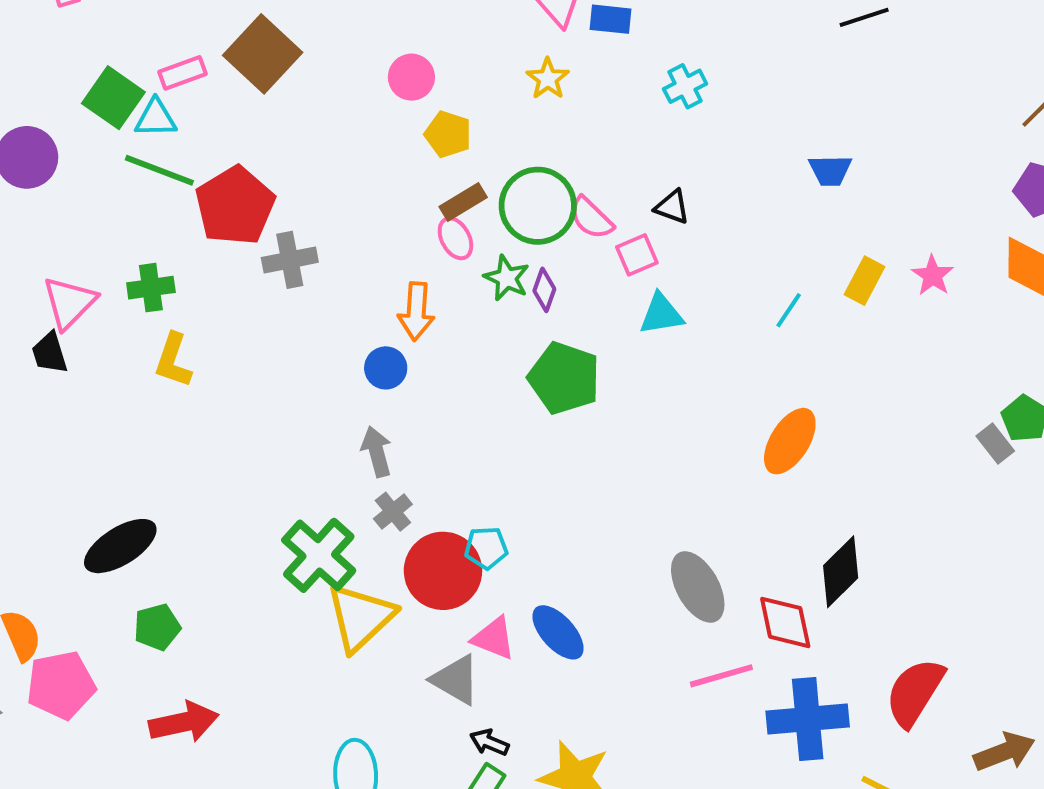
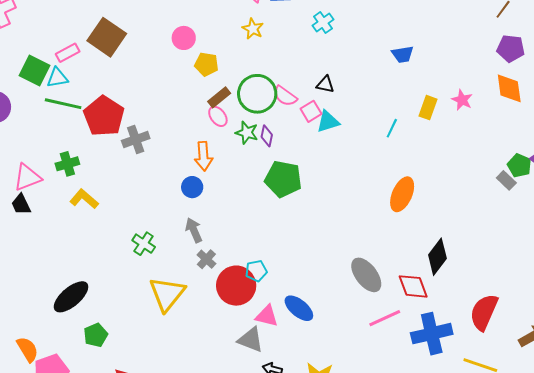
pink triangle: (69, 303) -> (27, 177), turned 32
cyan triangle: (661, 314) -> (328, 122), moved
yellow L-shape: (173, 360) -> (84, 199), turned 120
green cross: (319, 555) -> (144, 244), moved, size x0.6
yellow triangle: (360, 617) -> (167, 294), moved

